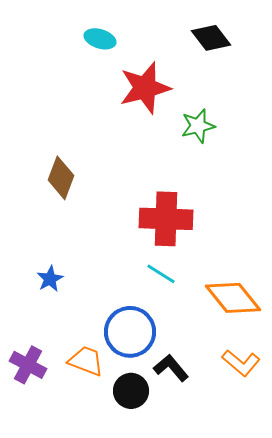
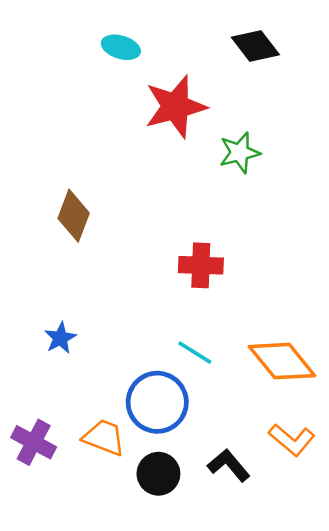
red cross: (166, 219) -> (201, 265), size x0.7
cyan line: (161, 274) -> (195, 353), moved
black L-shape: (171, 368) -> (229, 465), moved

